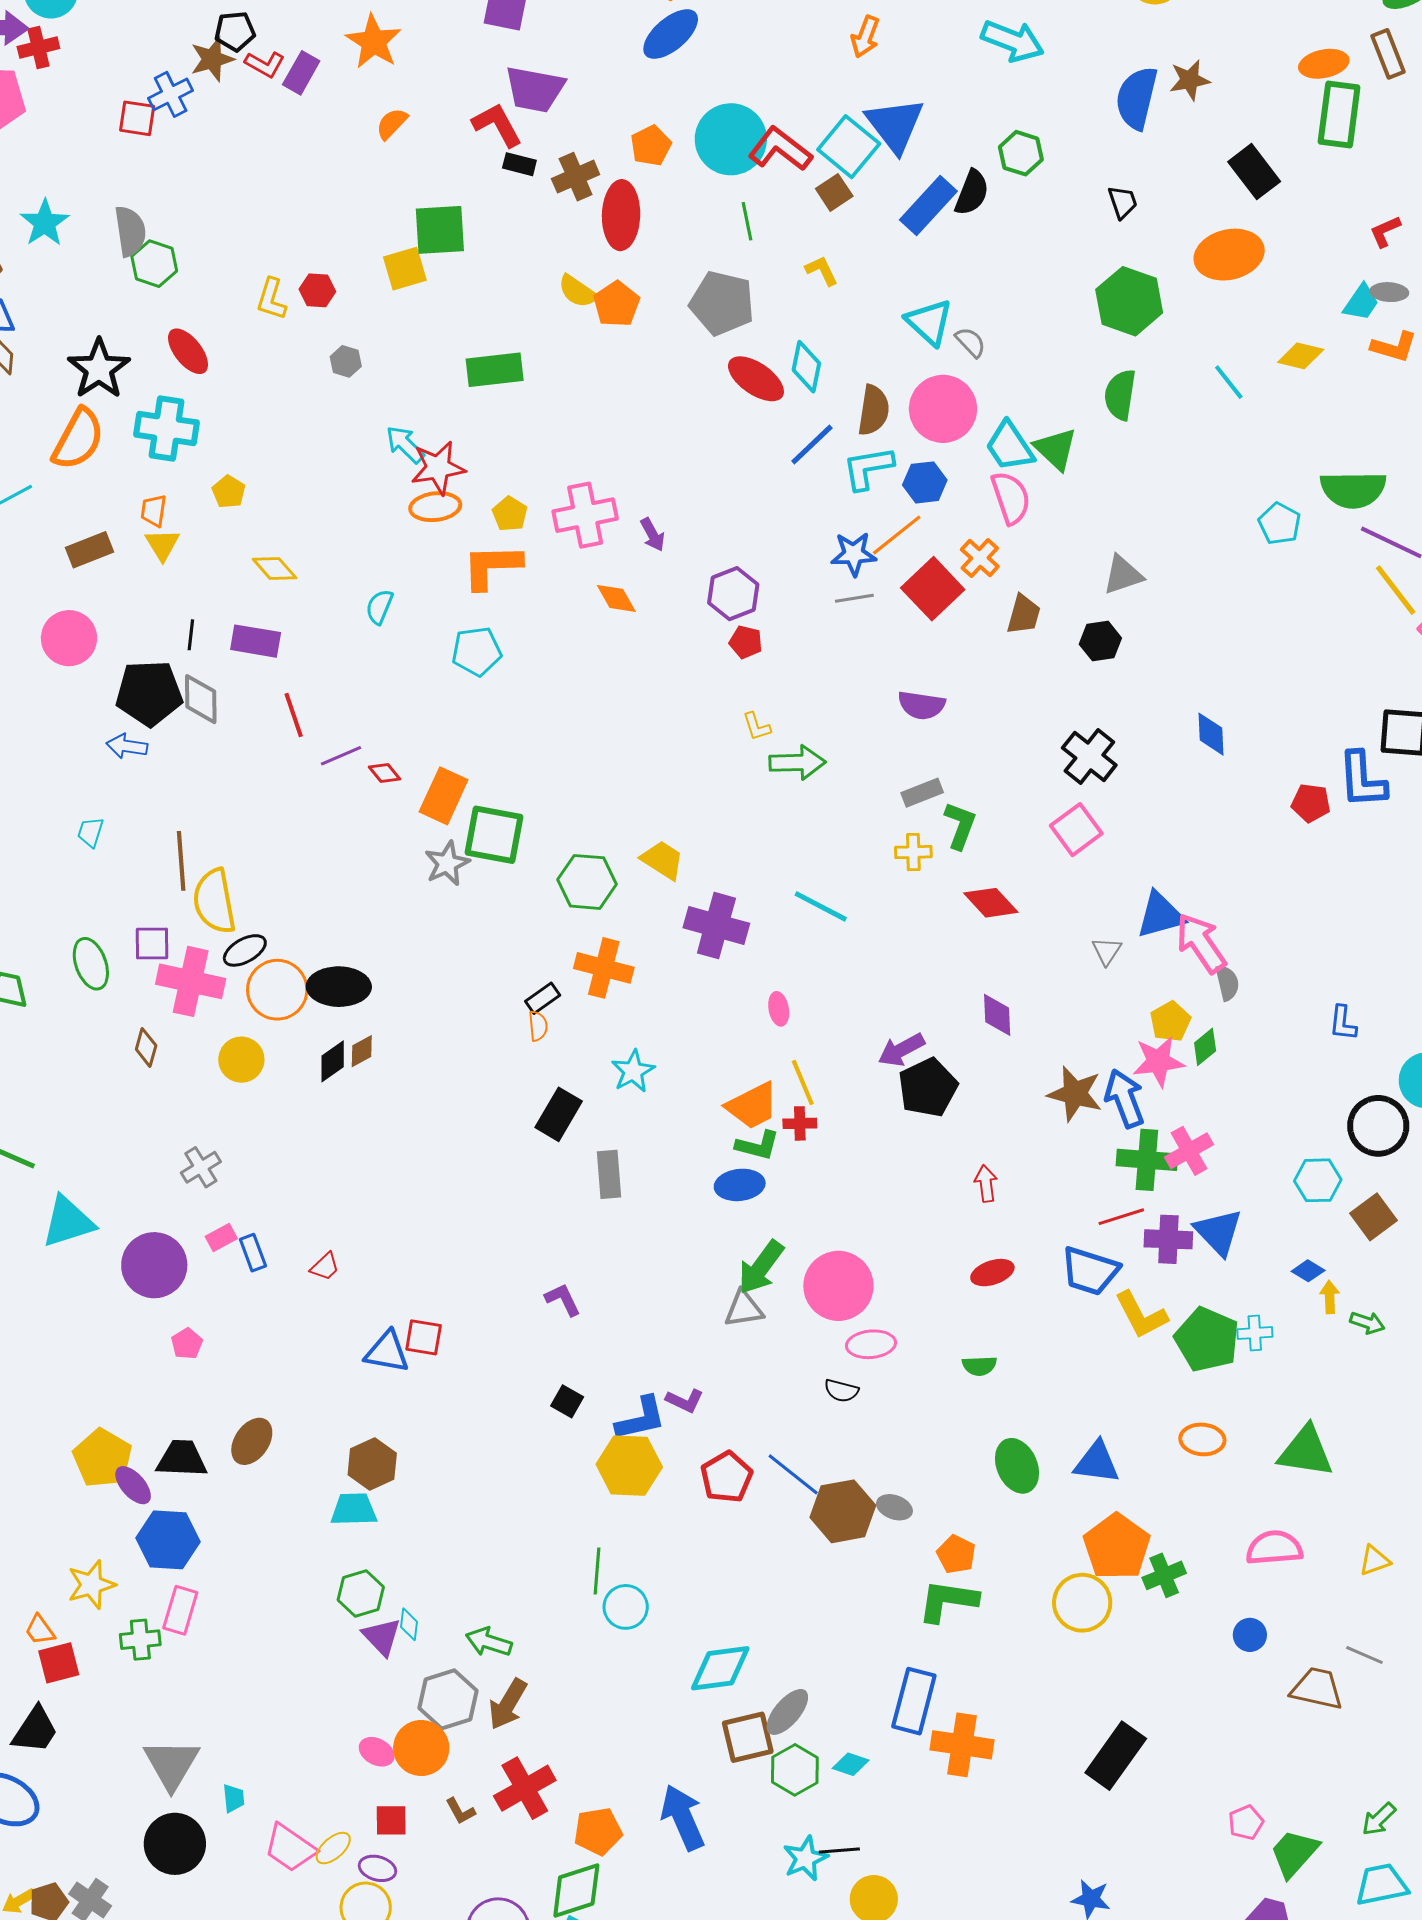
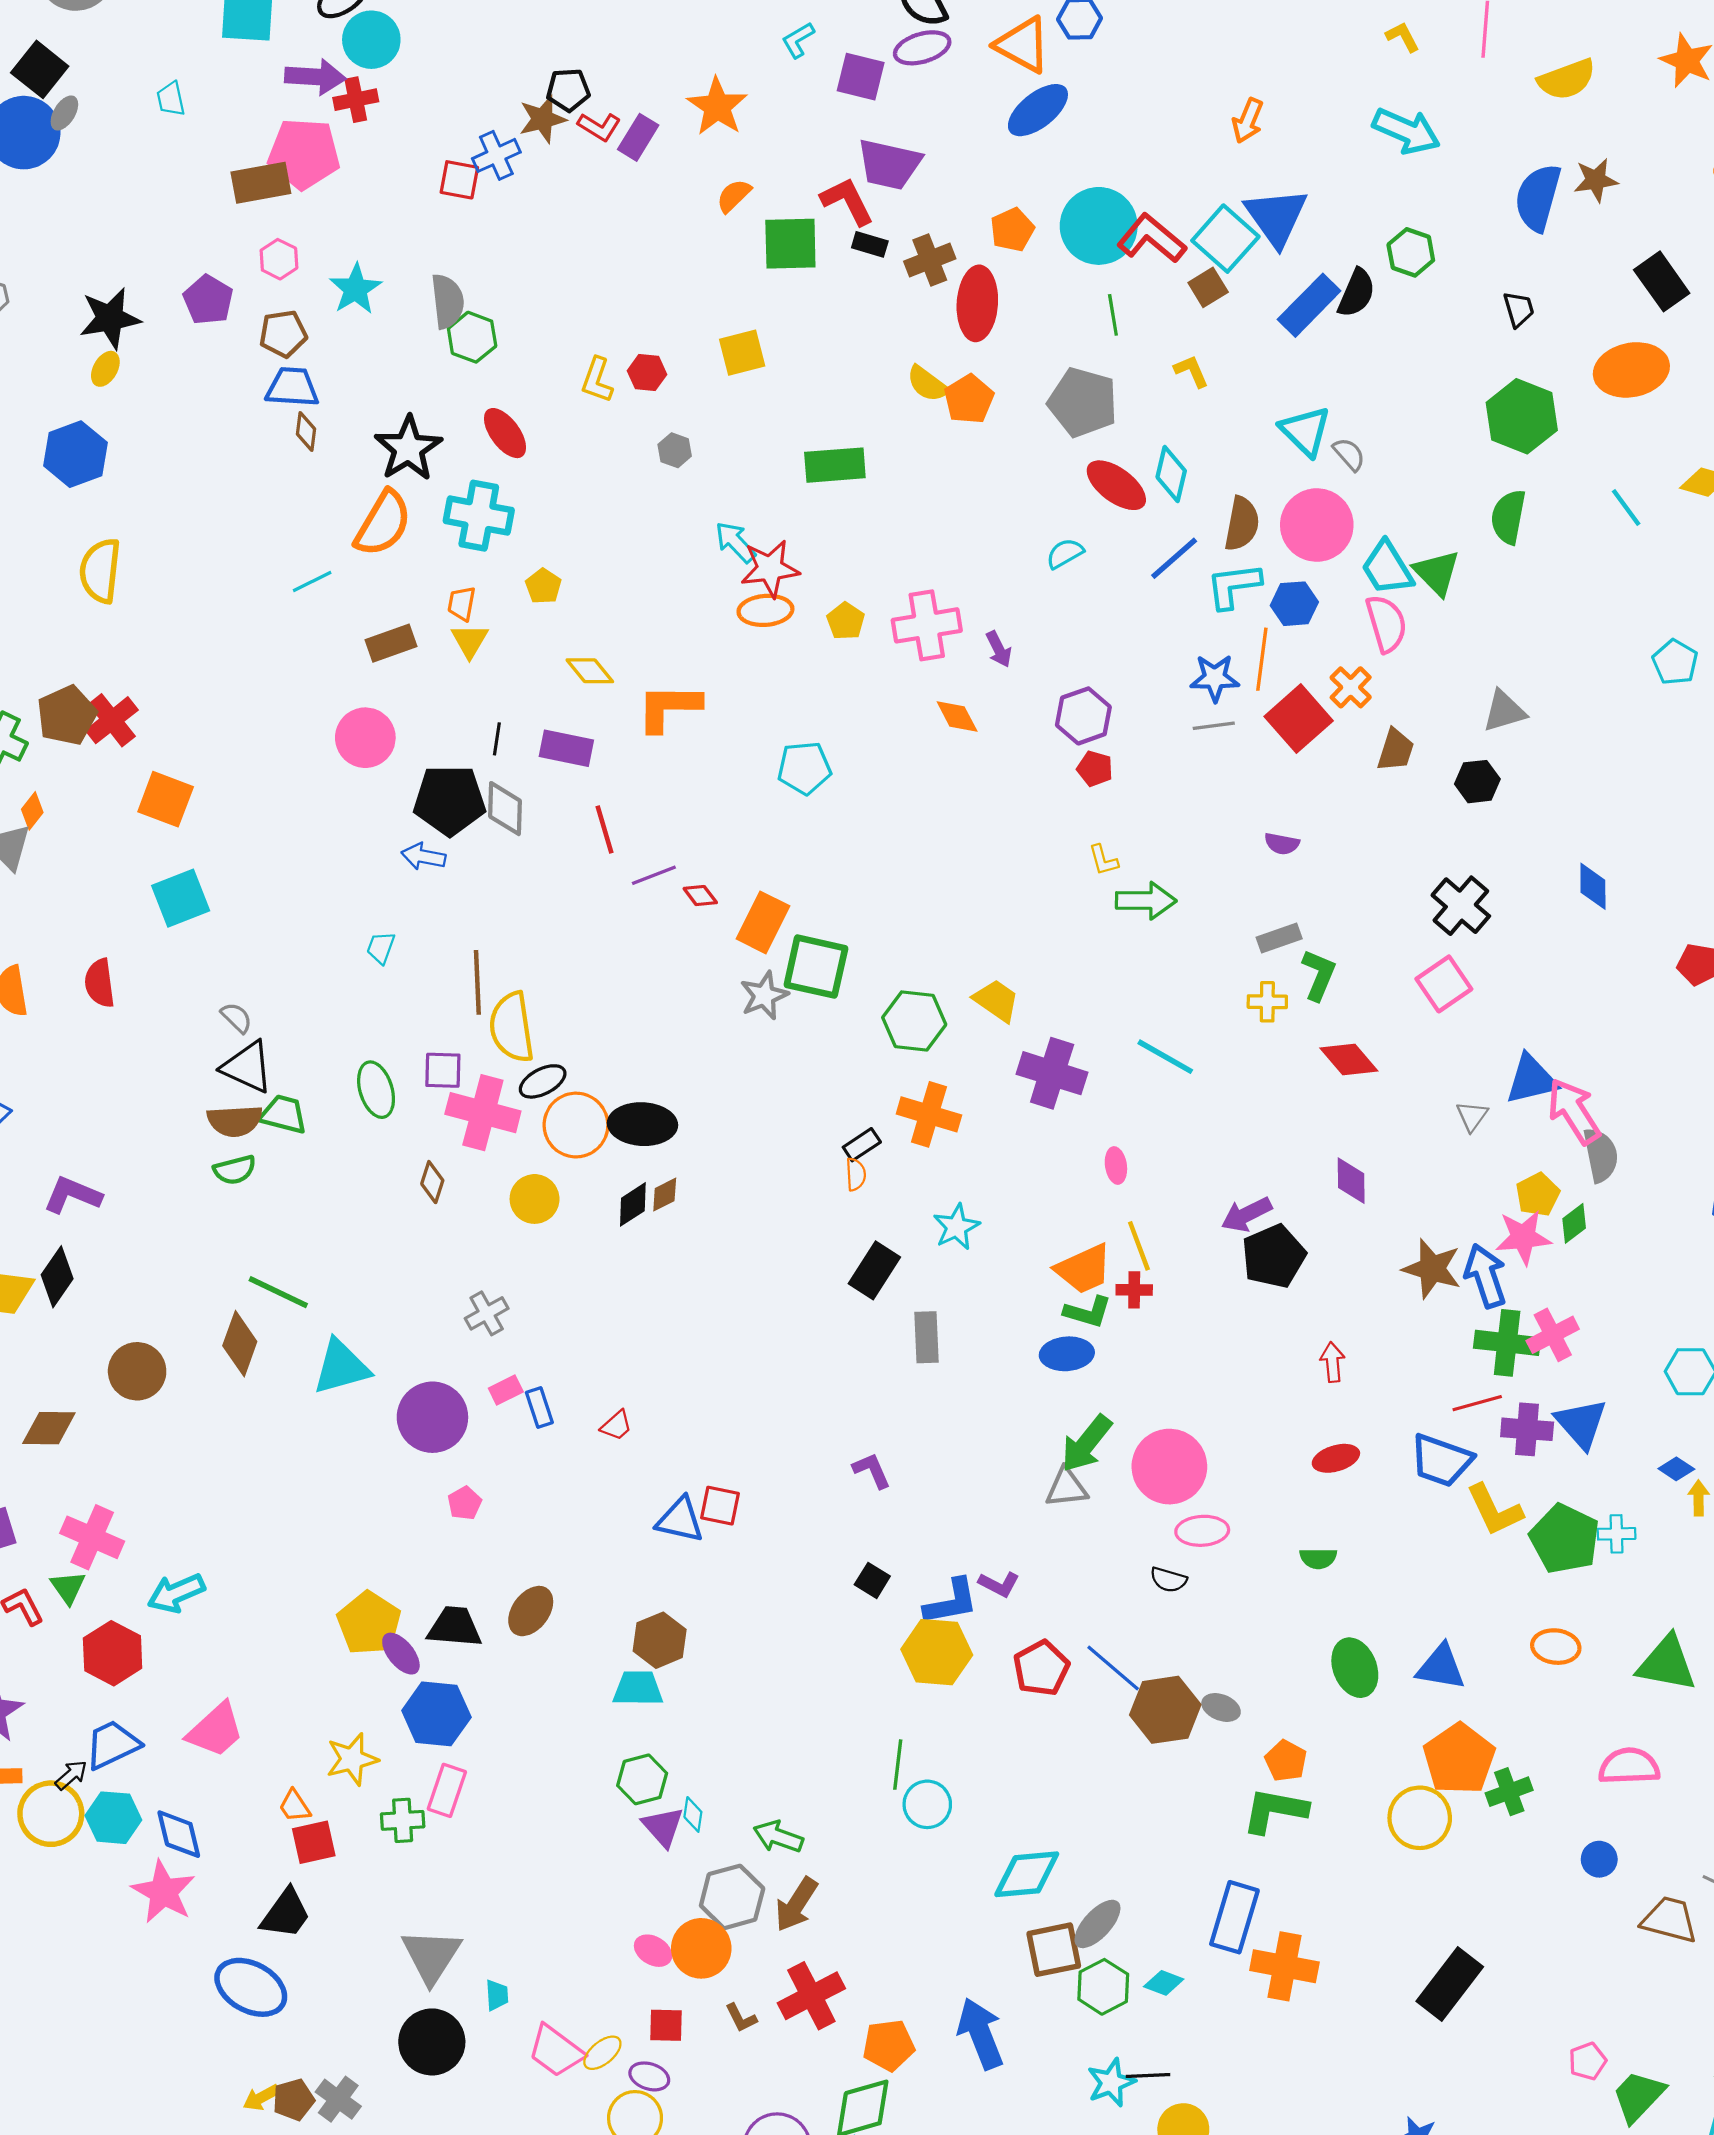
green square: (440, 230) -> (790, 244), moved
orange line: (897, 535) -> (1262, 659), turned -46
orange L-shape: (492, 566) -> (669, 707), moved
cyan semicircle: (379, 607) -> (1065, 553), moved, turned 36
purple semicircle: (921, 705) -> (1282, 844), size x0.7
gray semicircle: (1227, 983) -> (1601, 1155), size x1.4

